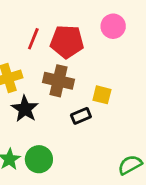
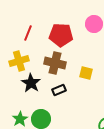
red line: (33, 39) -> (28, 33), moved
black rectangle: (81, 116) -> (59, 90), moved

